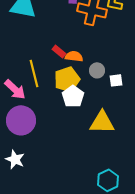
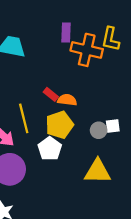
gray circle: (97, 70) -> (99, 130), moved
white pentagon: (73, 96) -> (50, 149), moved

